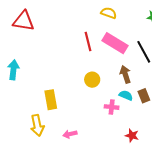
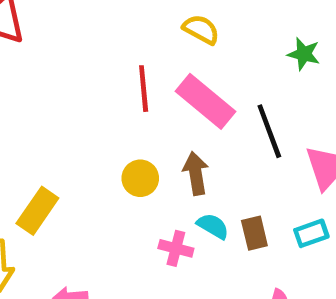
brown arrow: (125, 74) -> (196, 173), moved
yellow rectangle: (51, 100) -> (37, 211), turned 36

